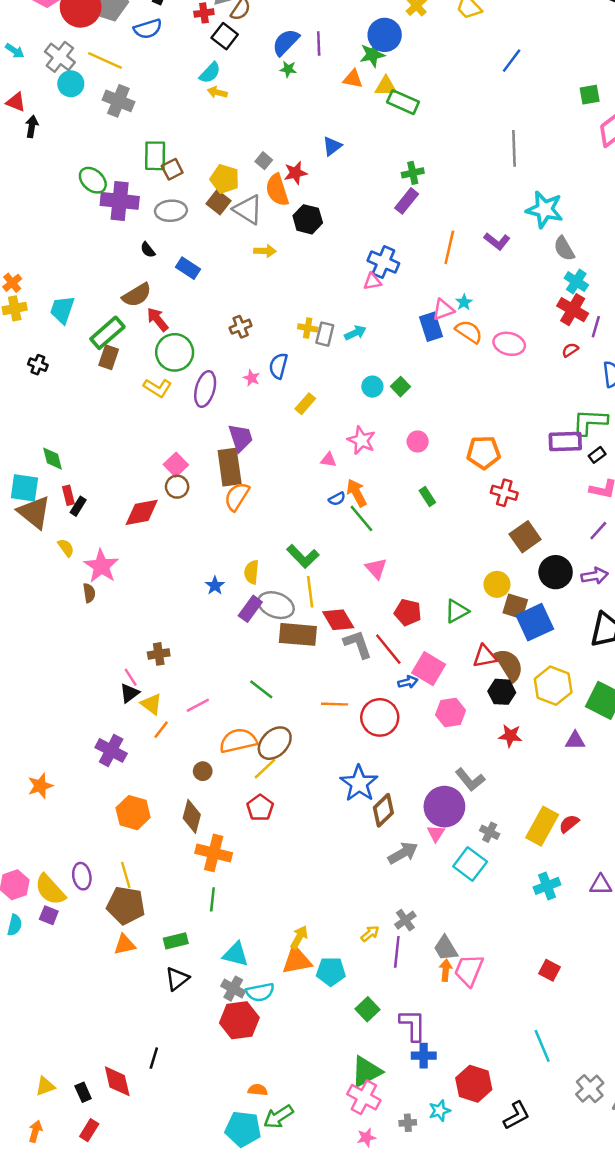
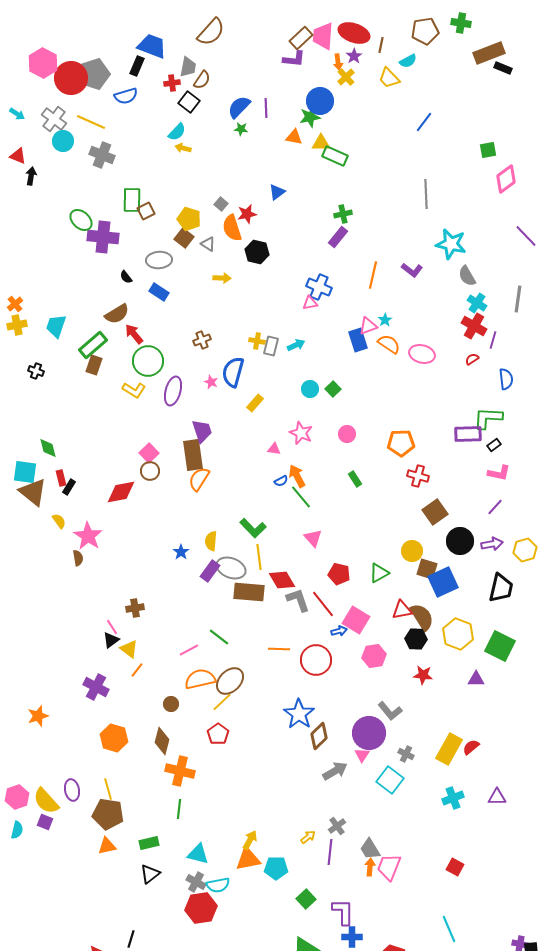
gray triangle: (248, 210) -> (208, 244), size x0.6
gray ellipse: (171, 211) -> (159, 260), moved
blue semicircle: (278, 366) -> (233, 372), size x1.4
pink line: (198, 705) -> (189, 650), moved

